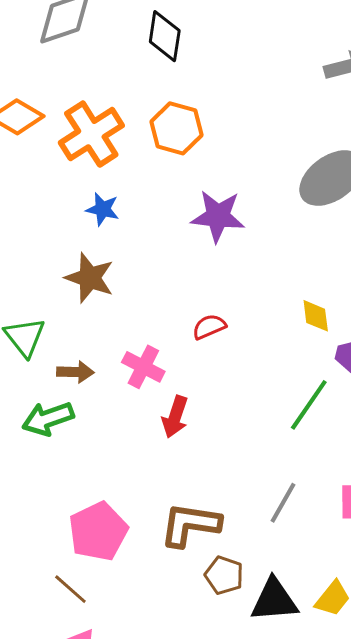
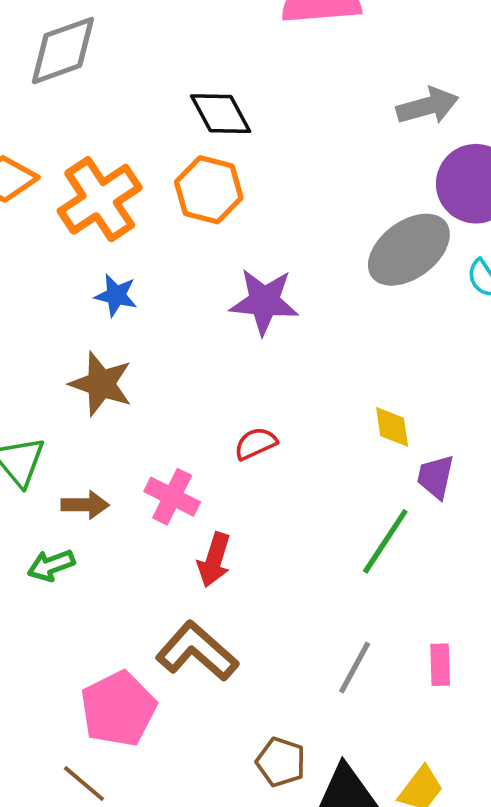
black diamond: (165, 36) -> (221, 114), moved, turned -36
green arrow: (48, 419) -> (51, 565), size x0.7
brown L-shape: (190, 525) -> (197, 651), moved, turned 34

